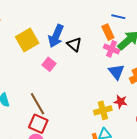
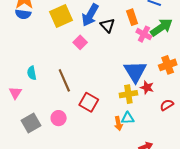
orange rectangle: (108, 32) -> (132, 17), moved
blue triangle: (116, 72) -> (135, 72), moved, size x1.4
red square: (38, 124) -> (89, 102), moved

